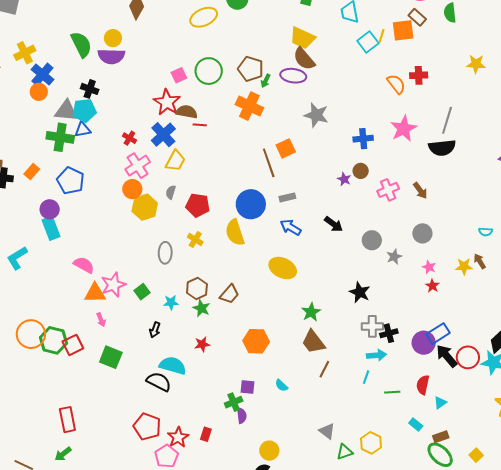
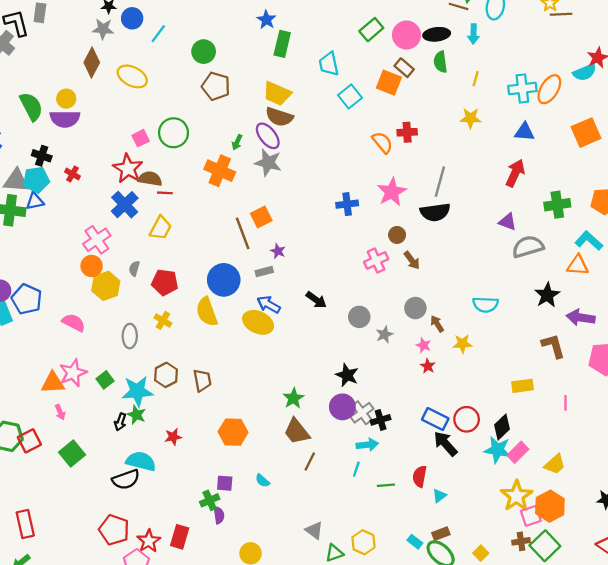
yellow ellipse: (204, 17) -> (132, 76), moved, turned 52
orange square: (403, 30) -> (389, 83), turned 30
yellow line: (382, 36) -> (476, 79), moved
brown semicircle: (304, 59) -> (279, 117), turned -30
brown pentagon: (251, 69) -> (216, 86), moved
purple ellipse: (293, 76) -> (268, 136), turned 45
gray star: (316, 115) -> (268, 163), moved
red cross: (129, 138) -> (72, 174), moved
yellow trapezoid: (175, 161) -> (161, 228), moved
brown circle: (361, 171) -> (397, 235), moved
purple star: (344, 179) -> (278, 251), moved
blue pentagon: (71, 181) -> (27, 299), moved
cyan semicircle: (486, 232) -> (485, 305), size x1.6
brown arrow: (480, 261) -> (437, 324), moved
pink semicircle: (84, 265) -> (74, 323), moved
yellow ellipse: (283, 268) -> (258, 322), moved
brown trapezoid: (229, 294) -> (202, 380), turned -50
cyan star: (171, 302) -> (137, 391), size x1.8
green star: (201, 308) -> (136, 415), moved
gray cross: (372, 326) -> (362, 413), turned -35
blue rectangle: (438, 334) -> (435, 419), turned 60
purple circle: (424, 343) -> (342, 407), moved
green square: (111, 357) -> (72, 453), turned 30
red circle: (468, 357) -> (467, 419), moved
black semicircle: (159, 382) -> (126, 479), turned 135
cyan rectangle: (416, 424) -> (415, 542), moved
red rectangle: (206, 434) -> (180, 537), size x1.5

